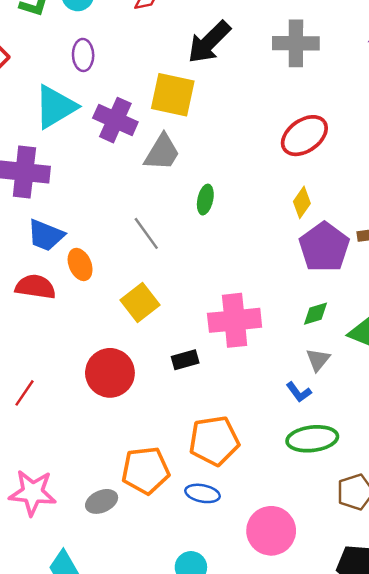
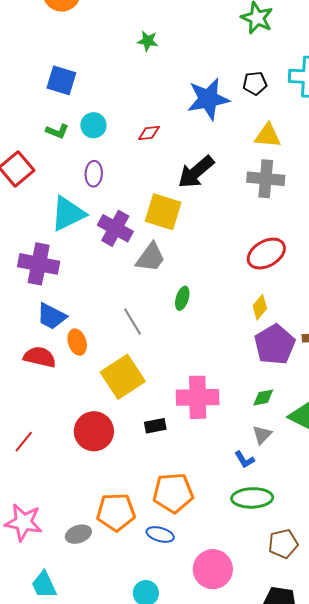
yellow square: (140, 303) -> (123, 377), size x1.4

